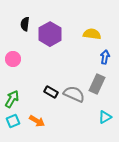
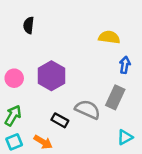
purple hexagon: (50, 34) -> (51, 76), moved
pink circle: (13, 59) -> (14, 78), moved
black rectangle: (51, 92) -> (60, 120), moved

